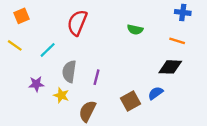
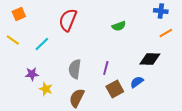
green semicircle: (135, 30) -> (119, 26), turned -32
orange line: (177, 41) -> (166, 33), moved, turned -48
gray semicircle: (69, 72) -> (75, 69), moved
purple line: (96, 77) -> (106, 68), moved
yellow star: (61, 95) -> (46, 89), moved

